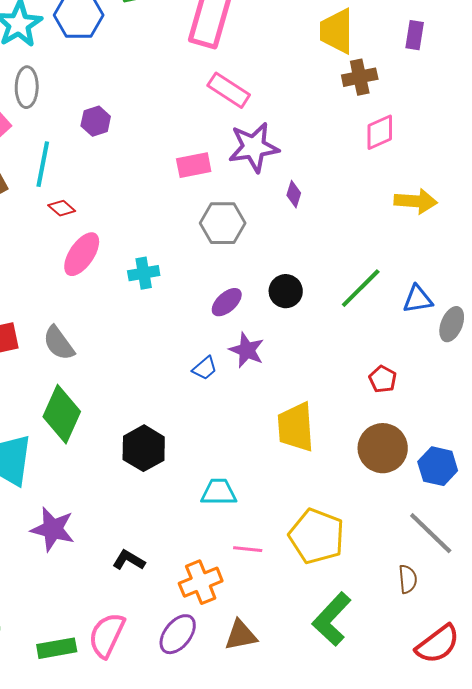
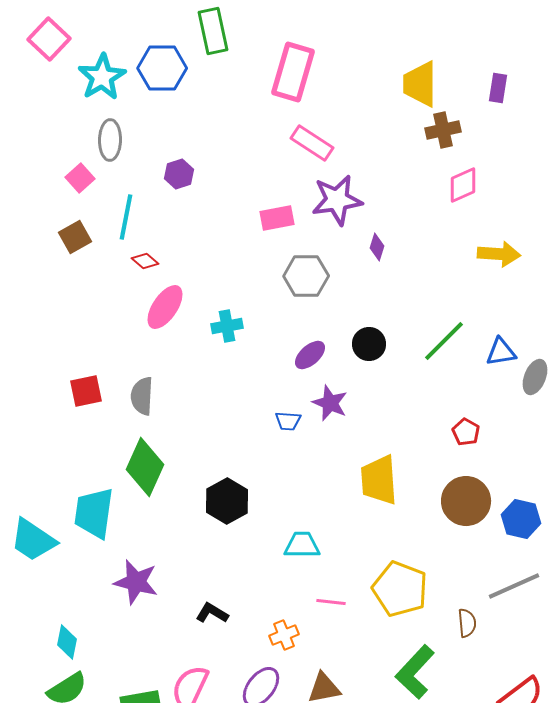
gray semicircle: (59, 343) -> (142, 396), turned 39
blue trapezoid: (205, 368) -> (288, 421), turned 44
gray line: (431, 533) -> (514, 586), turned -68
brown semicircle: (408, 579) -> (467, 623), moved
orange cross: (201, 582) -> (284, 635), size x0.7

